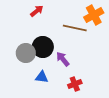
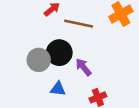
brown line: (75, 28) -> (79, 24), moved

